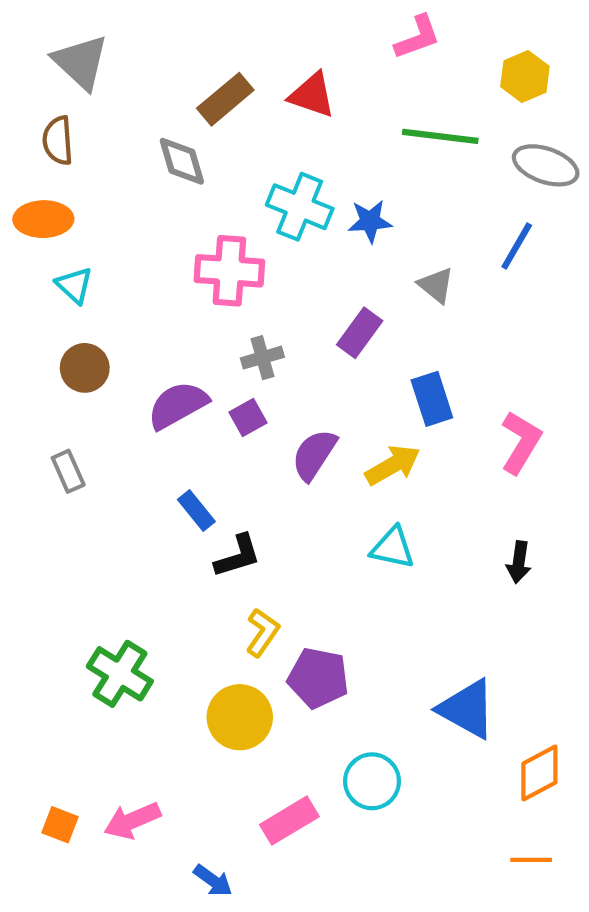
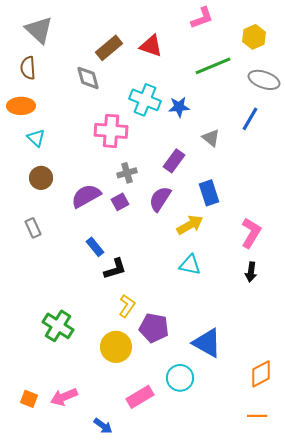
green line: (440, 136) -> (213, 66), turned -30
pink L-shape: (521, 442) -> (251, 233), moved
purple semicircle: (314, 455) -> (160, 199), moved
blue triangle: (467, 709) -> (207, 343), moved

